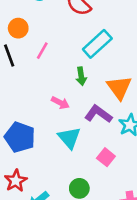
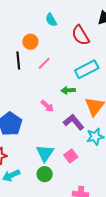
green arrow: (81, 76) -> (68, 90), turned 80
cyan triangle: (69, 138) -> (45, 153), moved

